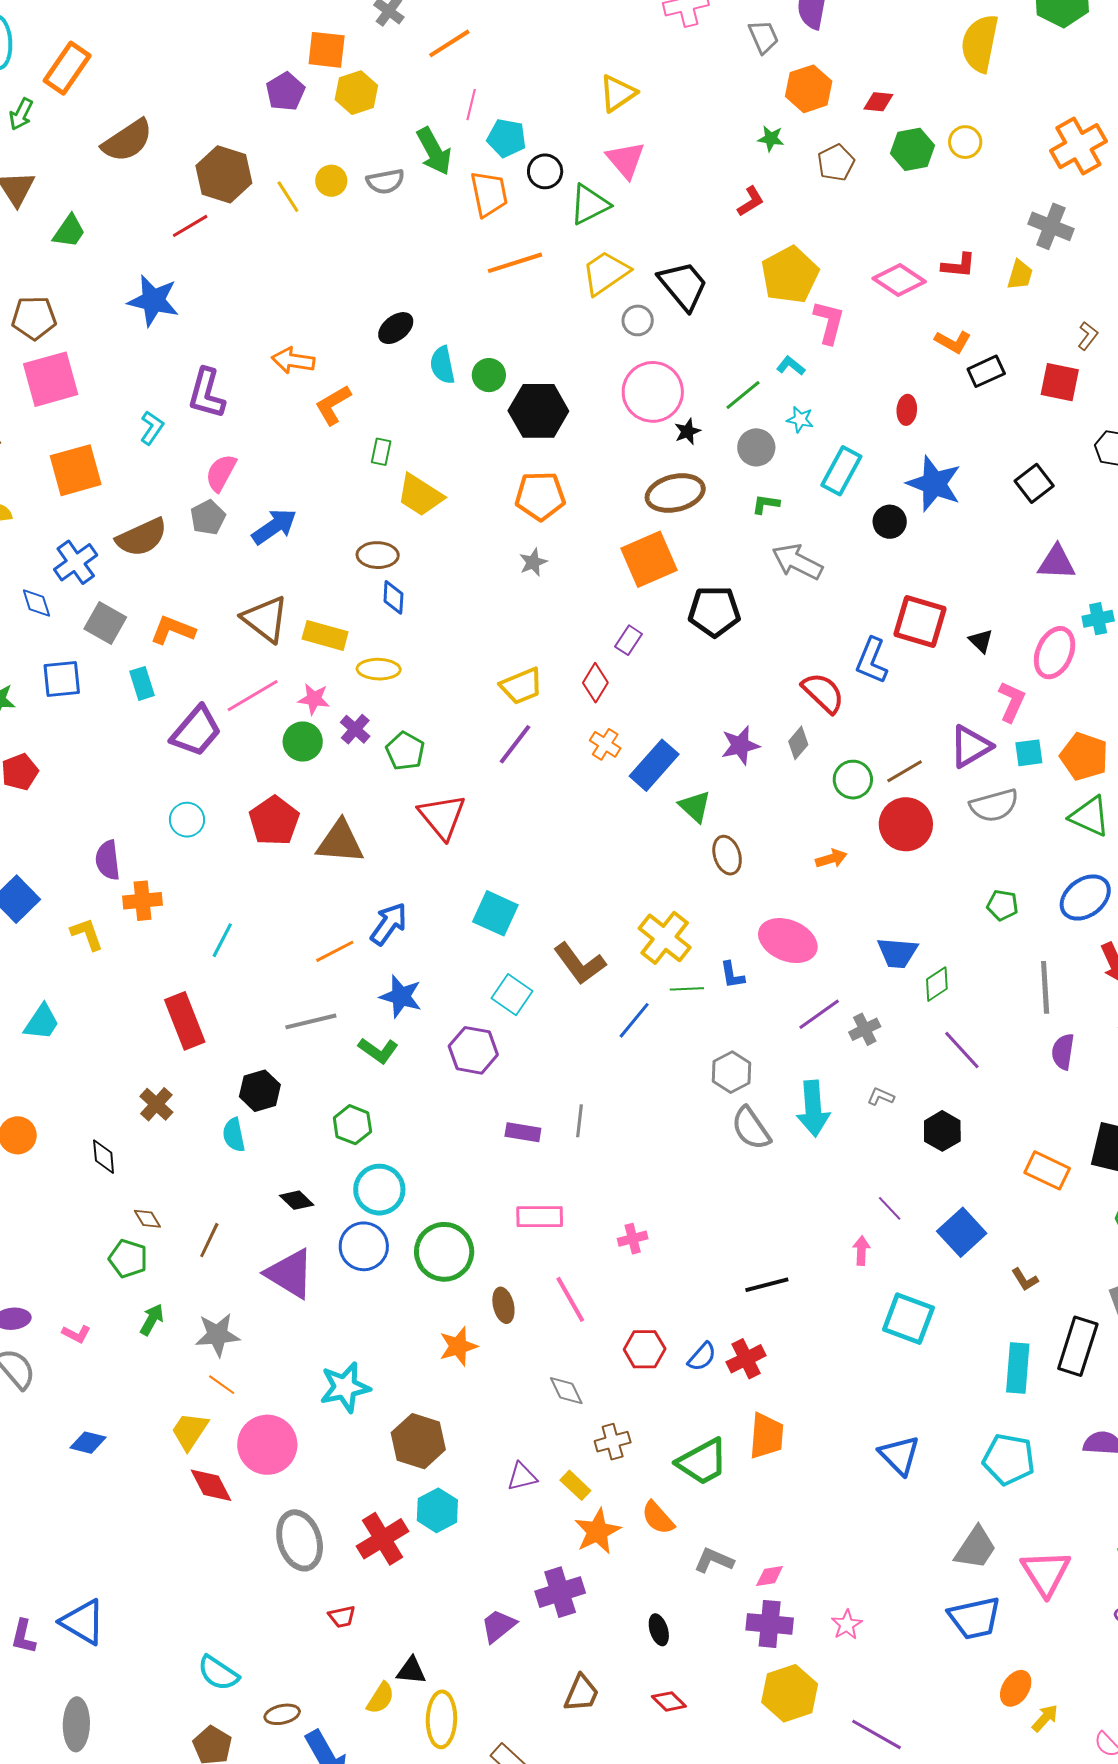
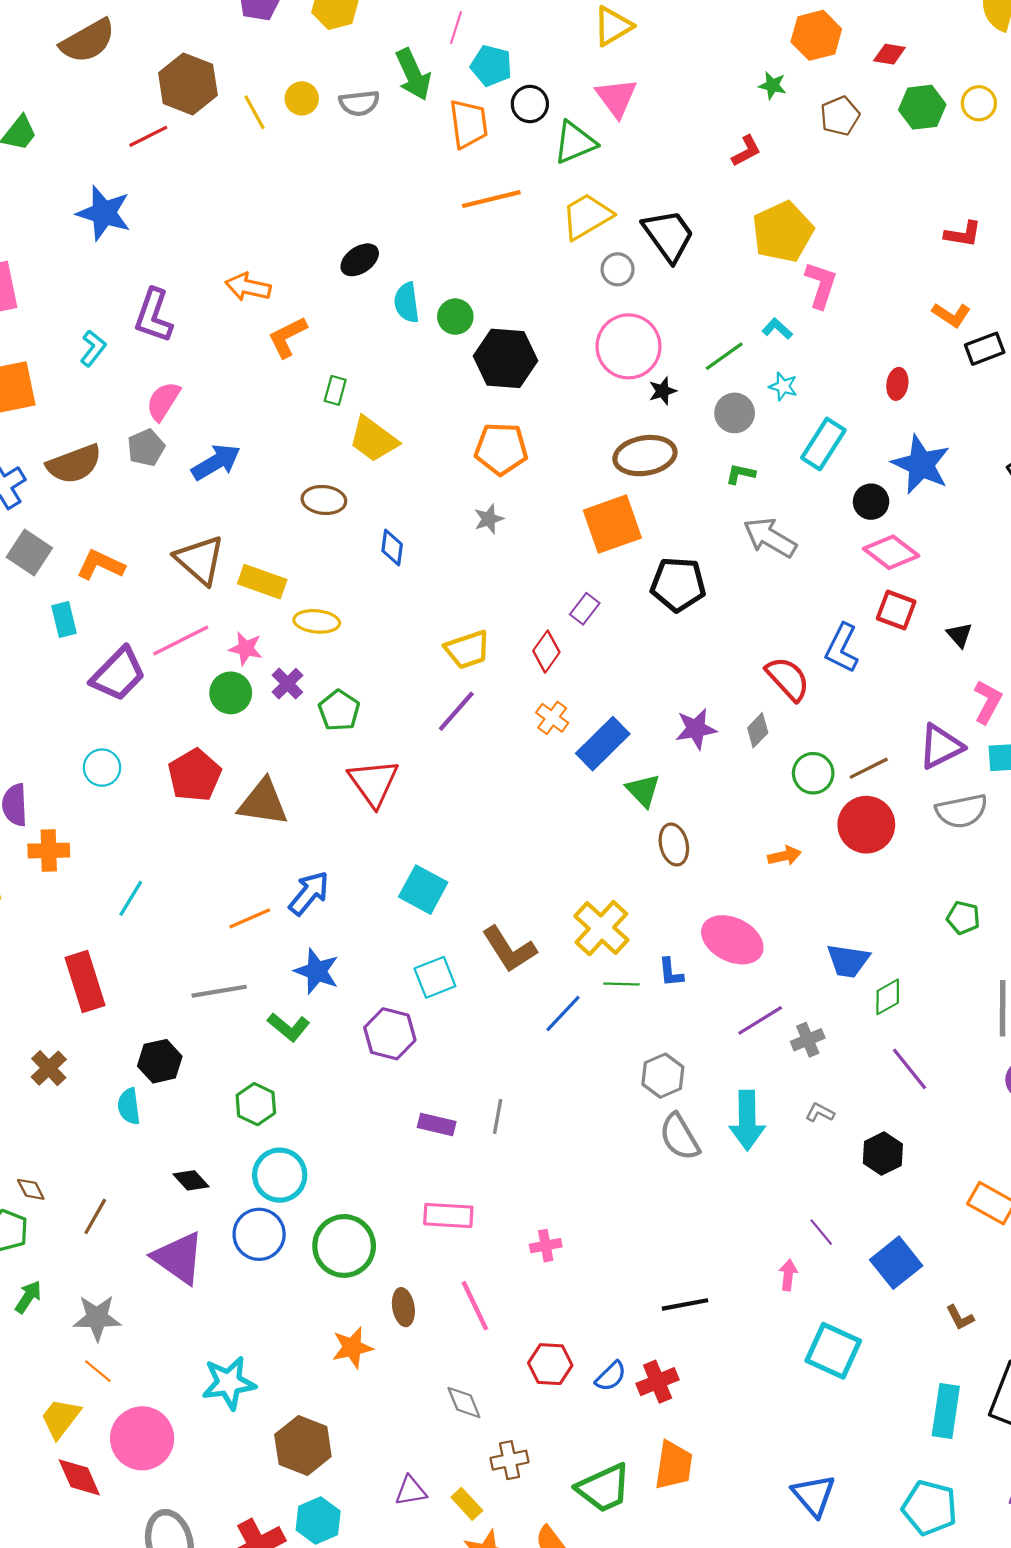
pink diamond: (899, 280) -> (891, 552), moved
blue diamond: (393, 597) -> (392, 548), moved
red square: (920, 621) -> (896, 610), size x0.7
cyan square: (512, 995) -> (435, 977), turned 30

